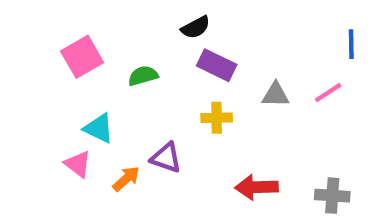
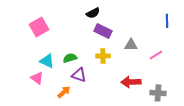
green semicircle: (143, 76) -> (70, 58), moved
pink line: (328, 93) -> (156, 55), moved
orange arrow: (126, 179) -> (64, 92), moved
red arrow: (257, 187) -> (131, 82), moved

